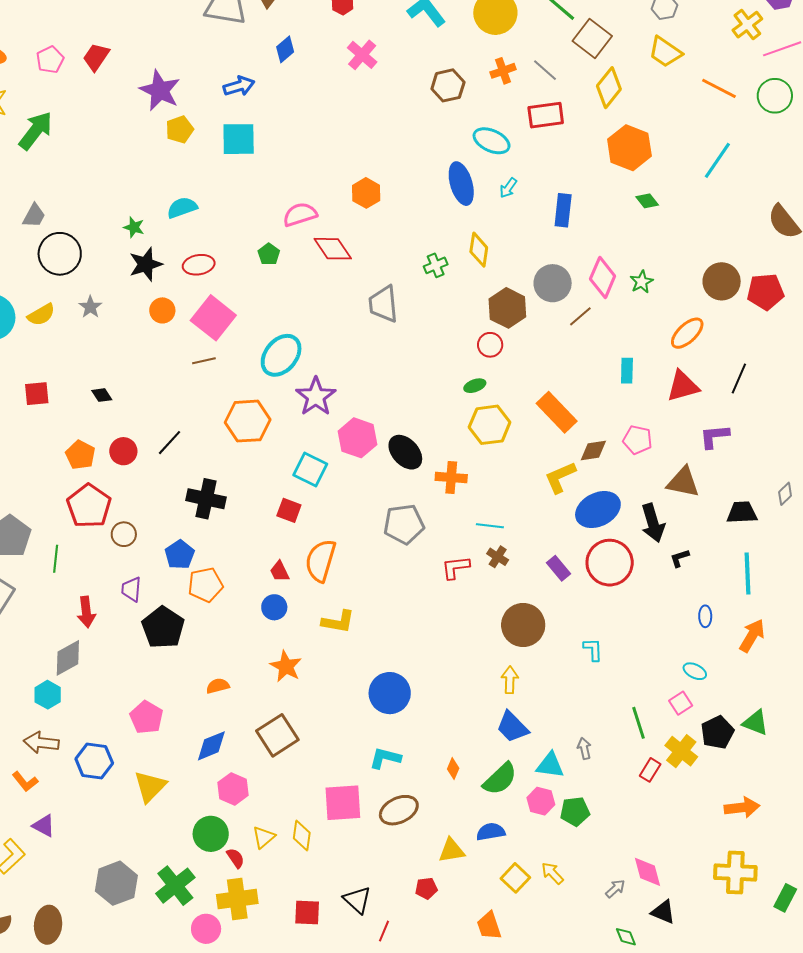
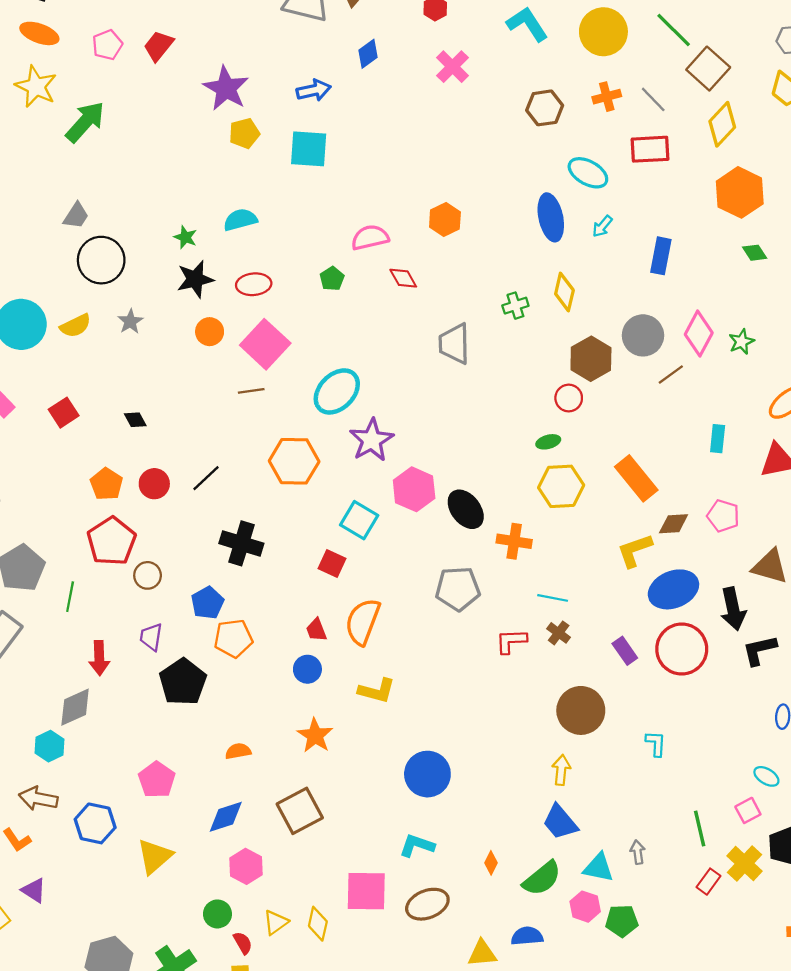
red diamond: (333, 249) -> (403, 278), size x0.7
red square: (37, 394) -> (64, 413), turned -32
black L-shape: (680, 558) -> (759, 650), size x1.6
green circle: (211, 834) -> (217, 914), size x0.7

